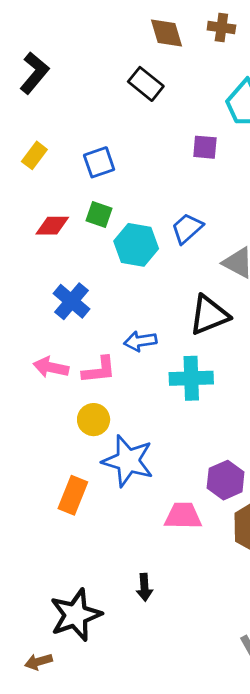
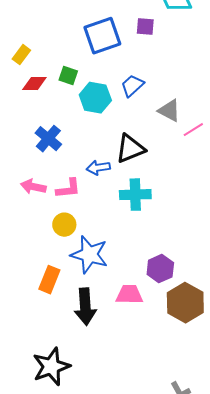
yellow rectangle: (34, 155) -> (21, 55), moved
blue square: (99, 162) -> (102, 36), moved, size x1.6
black triangle: (209, 315) -> (130, 149), moved
black arrow: (144, 587) -> (85, 307), moved, size x1.8

